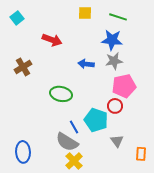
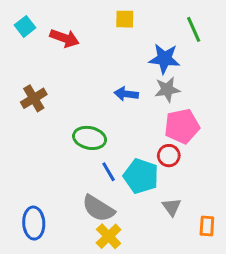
green line: (118, 17) -> (194, 29), moved, turned 48
red arrow: (52, 40) -> (65, 38), moved
blue line: (74, 127) -> (109, 172), moved

